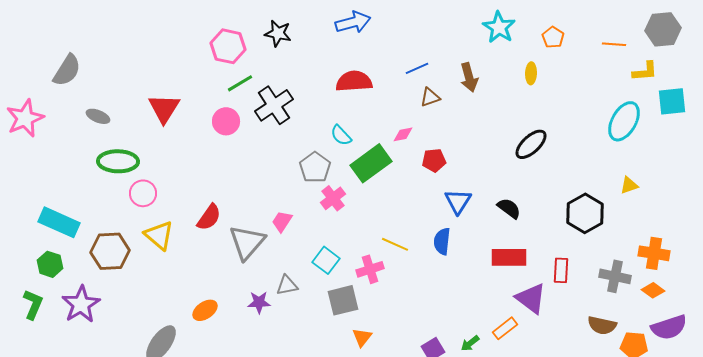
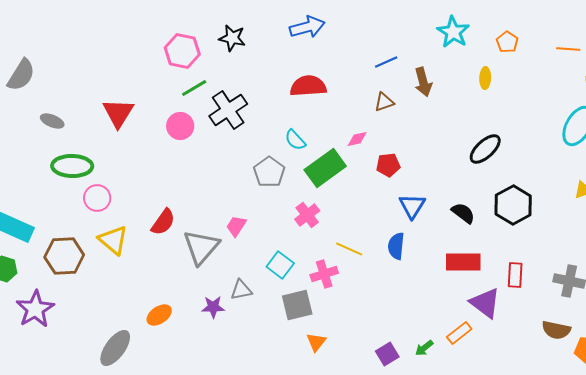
blue line: (417, 68) -> (386, 62), moved
pink cross: (333, 198) -> (307, 215), moved
black hexagon: (585, 213) -> (513, 205), moved

